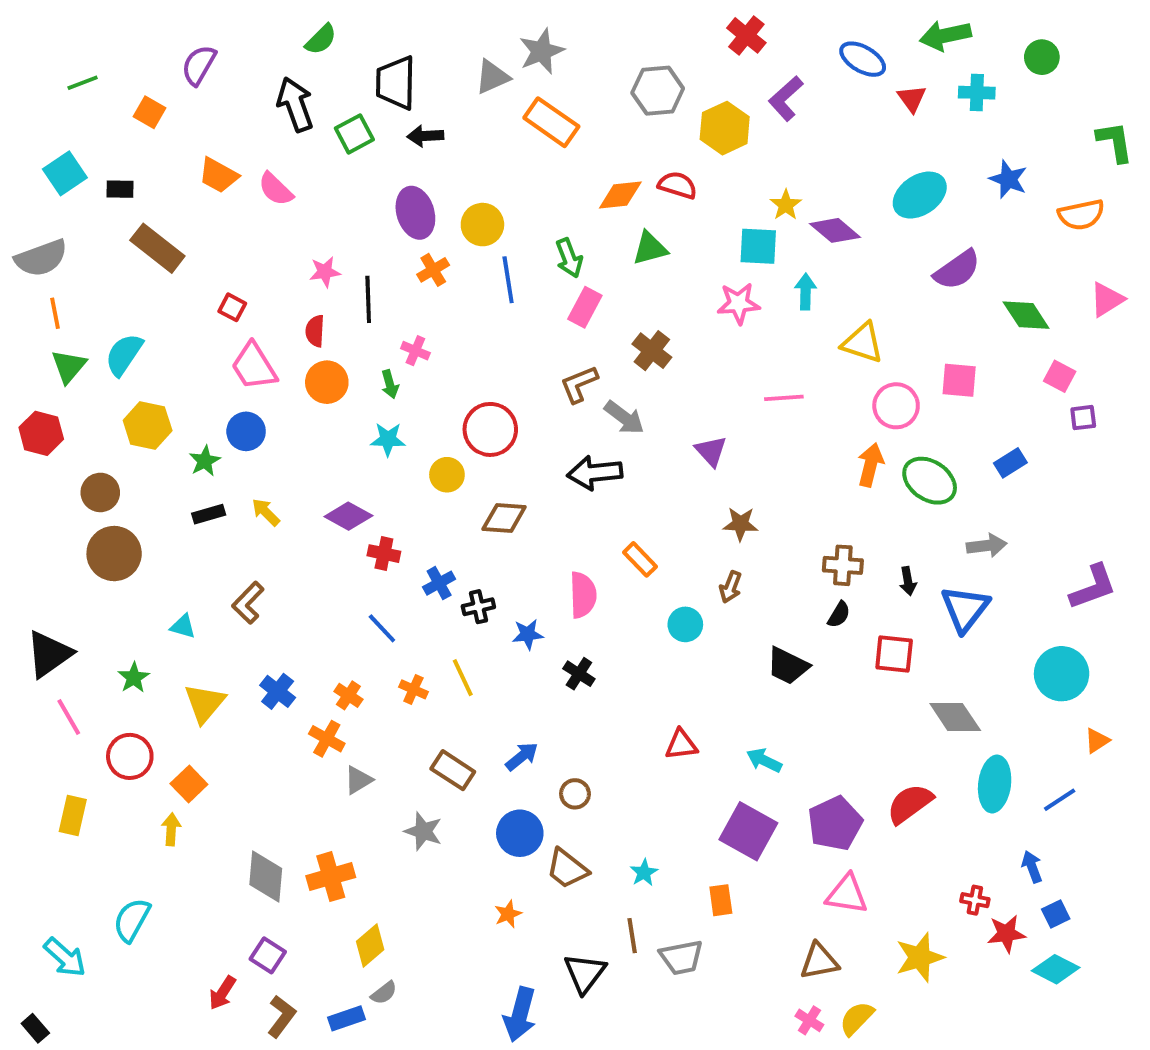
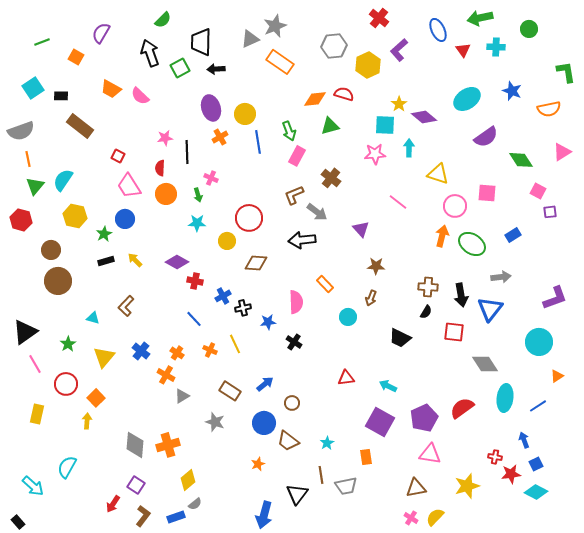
blue ellipse: (863, 59) -> (438, 30), turned 35
pink line: (784, 398) -> (398, 202), turned 42
black arrow: (908, 581) -> (461, 295), size x1.6

